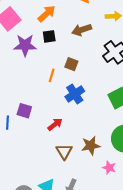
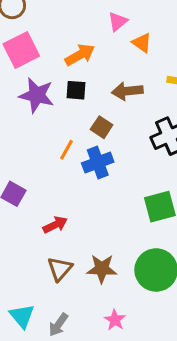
brown square: (71, 64) -> (102, 127), moved
blue cross: (75, 94) -> (98, 163), moved
pink star: (109, 168) -> (115, 320), moved

